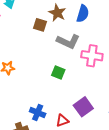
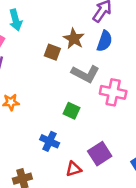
blue cross: (38, 113) -> (50, 141), moved

